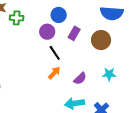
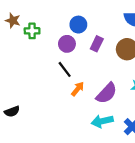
black line: (55, 53) -> (65, 69), moved
purple semicircle: (80, 79) -> (107, 93), size x1.5

